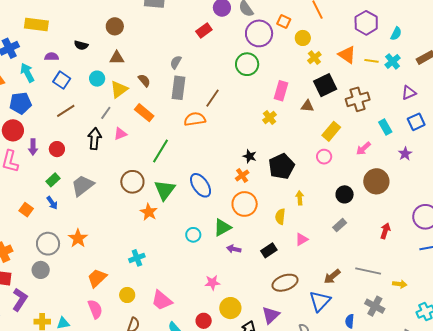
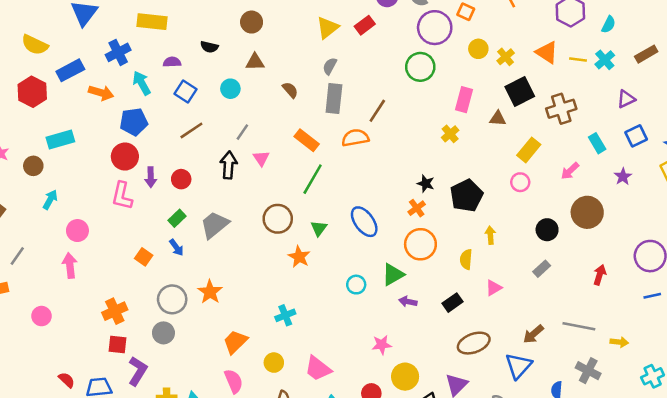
yellow circle: (303, 38) -> (478, 49), moved
yellow triangle: (119, 89) -> (328, 28), moved
orange rectangle: (144, 113) -> (307, 140), moved
pink triangle: (120, 134) -> (261, 158), turned -40
green triangle: (165, 190) -> (319, 228), size x0.6

